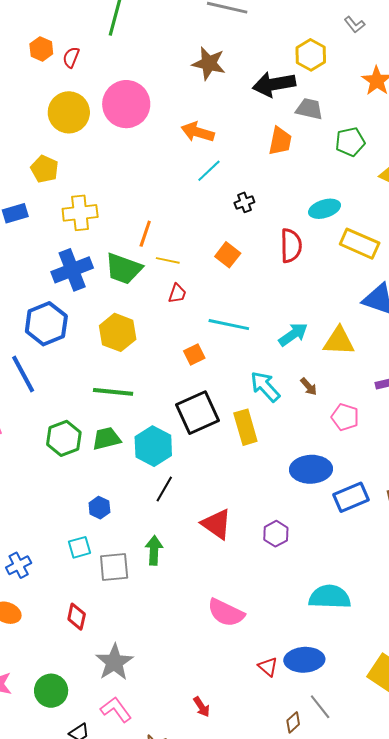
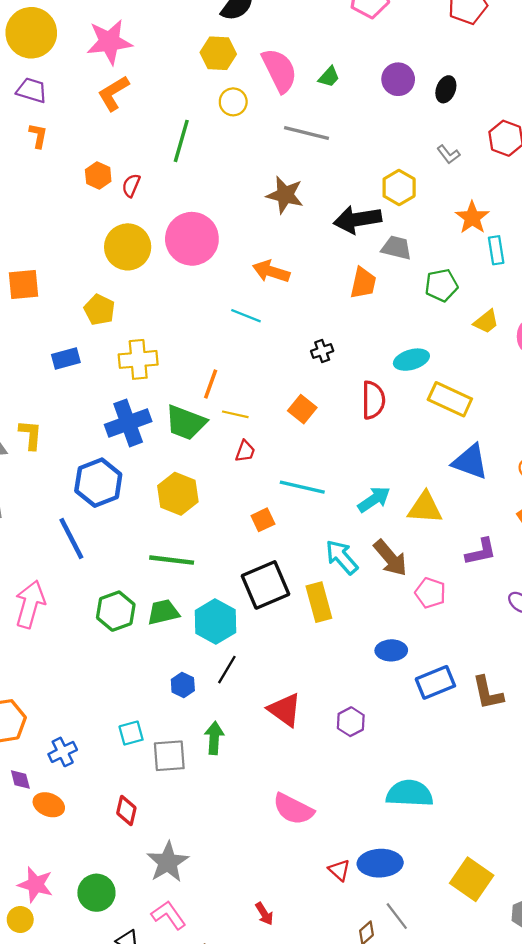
cyan line: (209, 171) -> (246, 316), moved, turned 64
brown arrow: (309, 387) -> (390, 558), size x1.8
blue ellipse: (311, 469) -> (391, 650), size x0.7
blue hexagon: (99, 508) -> (183, 685), moved

